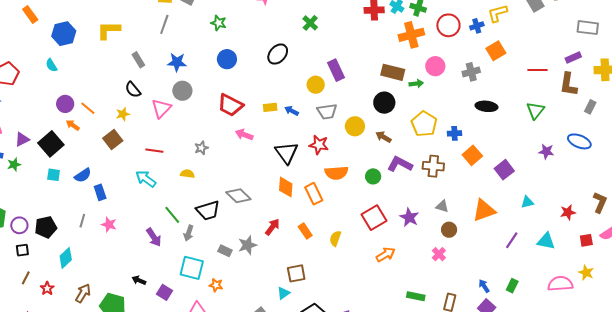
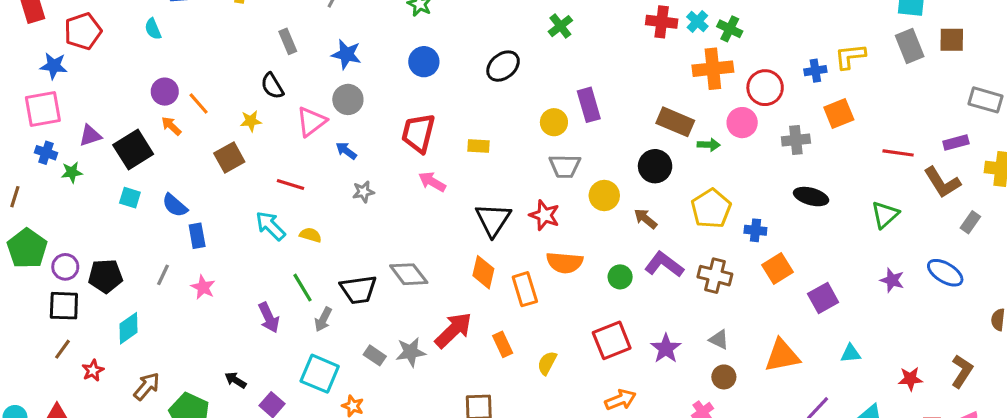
red circle: (448, 25) -> (765, 88), moved
brown L-shape: (568, 84) -> (942, 182), turned -50
red trapezoid: (230, 105) -> (418, 133), turned 68
blue arrow: (292, 111) -> (346, 151), moved
yellow semicircle: (187, 174) -> (311, 235), moved
blue semicircle: (83, 175) -> (175, 205), turned 66
red arrow: (272, 227) -> (453, 330), size x1.5
black square: (22, 250) -> (64, 306), size x1.5

